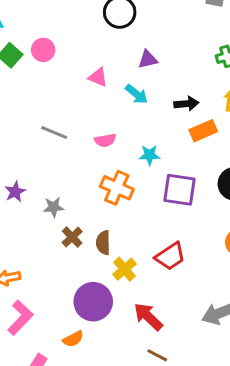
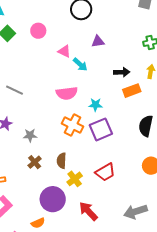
pink circle: (43, 50) -> (38, 31), moved
cyan arrow: (137, 94) -> (80, 64), moved
gray line: (54, 132) -> (15, 90), moved
pink semicircle: (105, 140) -> (67, 93), size x1.5
purple square: (179, 190) -> (101, 129), moved, turned -35
brown cross: (72, 237) -> (35, 162), moved

